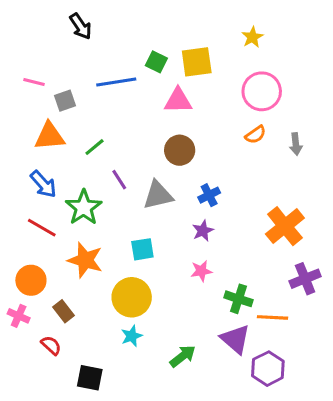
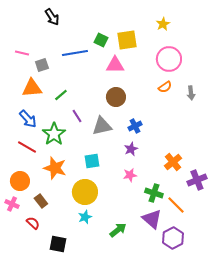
orange cross: (285, 226) -> (173, 162), moved, size x0.7
orange line: (273, 317) -> (176, 205), turned 42

